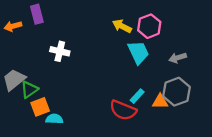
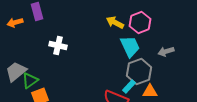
gray hexagon: (177, 92) -> (139, 71), moved

